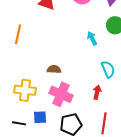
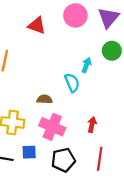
cyan arrow: (92, 38) -> (86, 65), turned 48
cyan semicircle: (108, 69) -> (72, 83), moved

